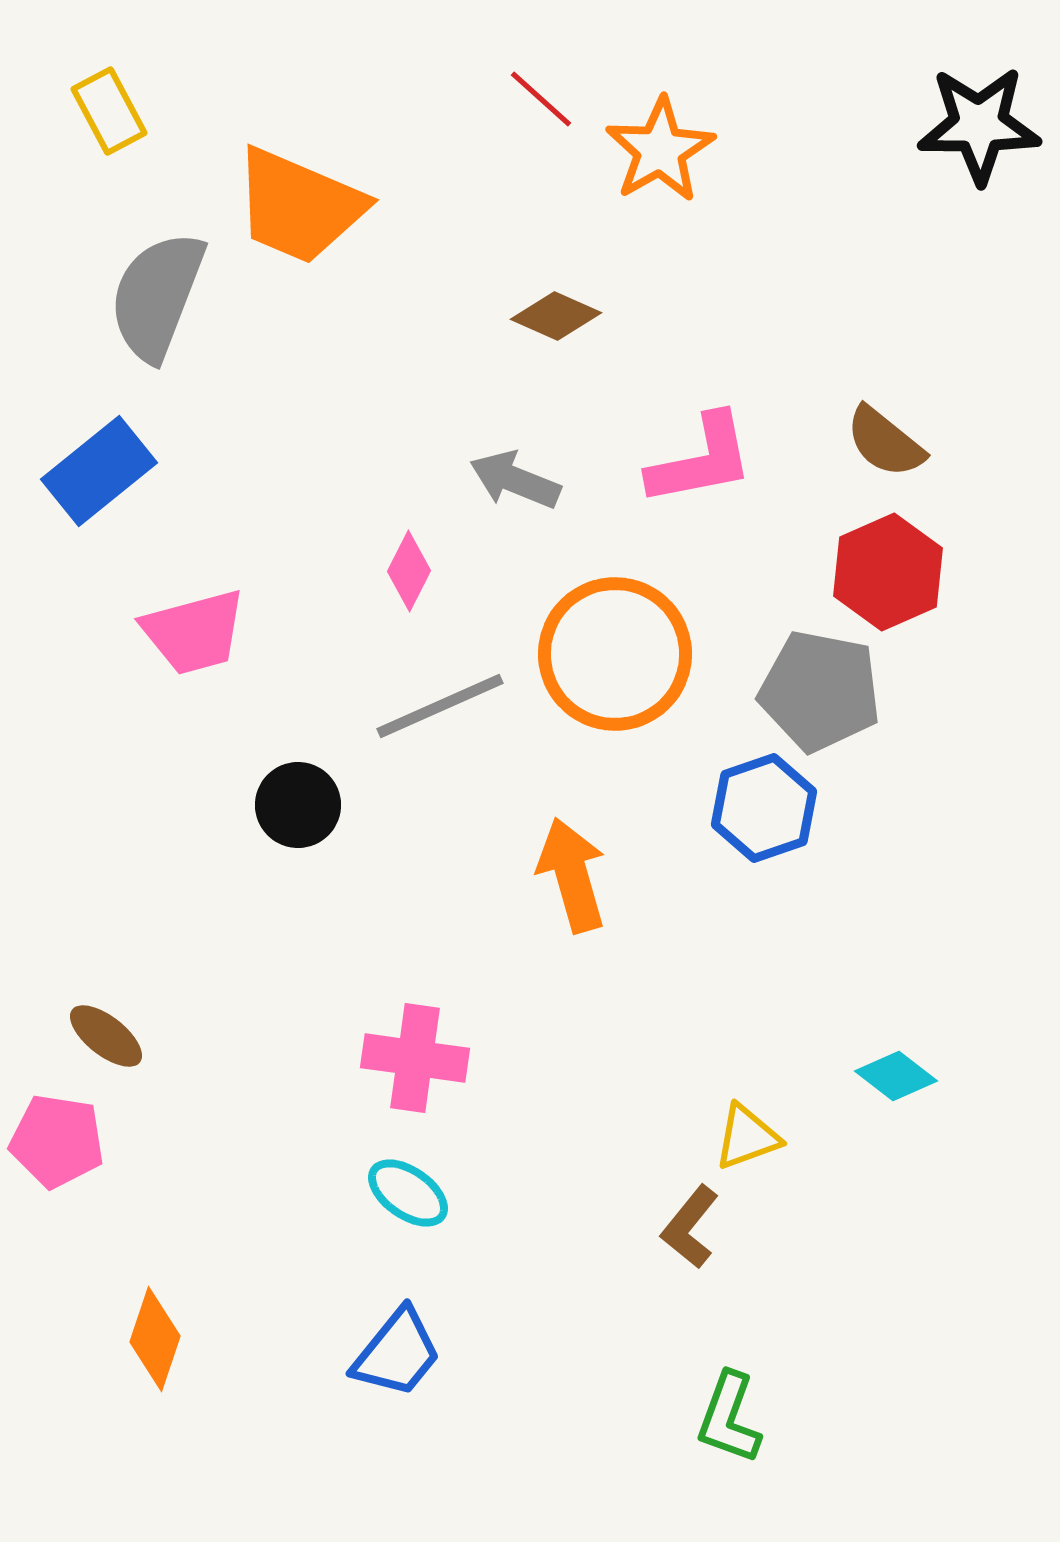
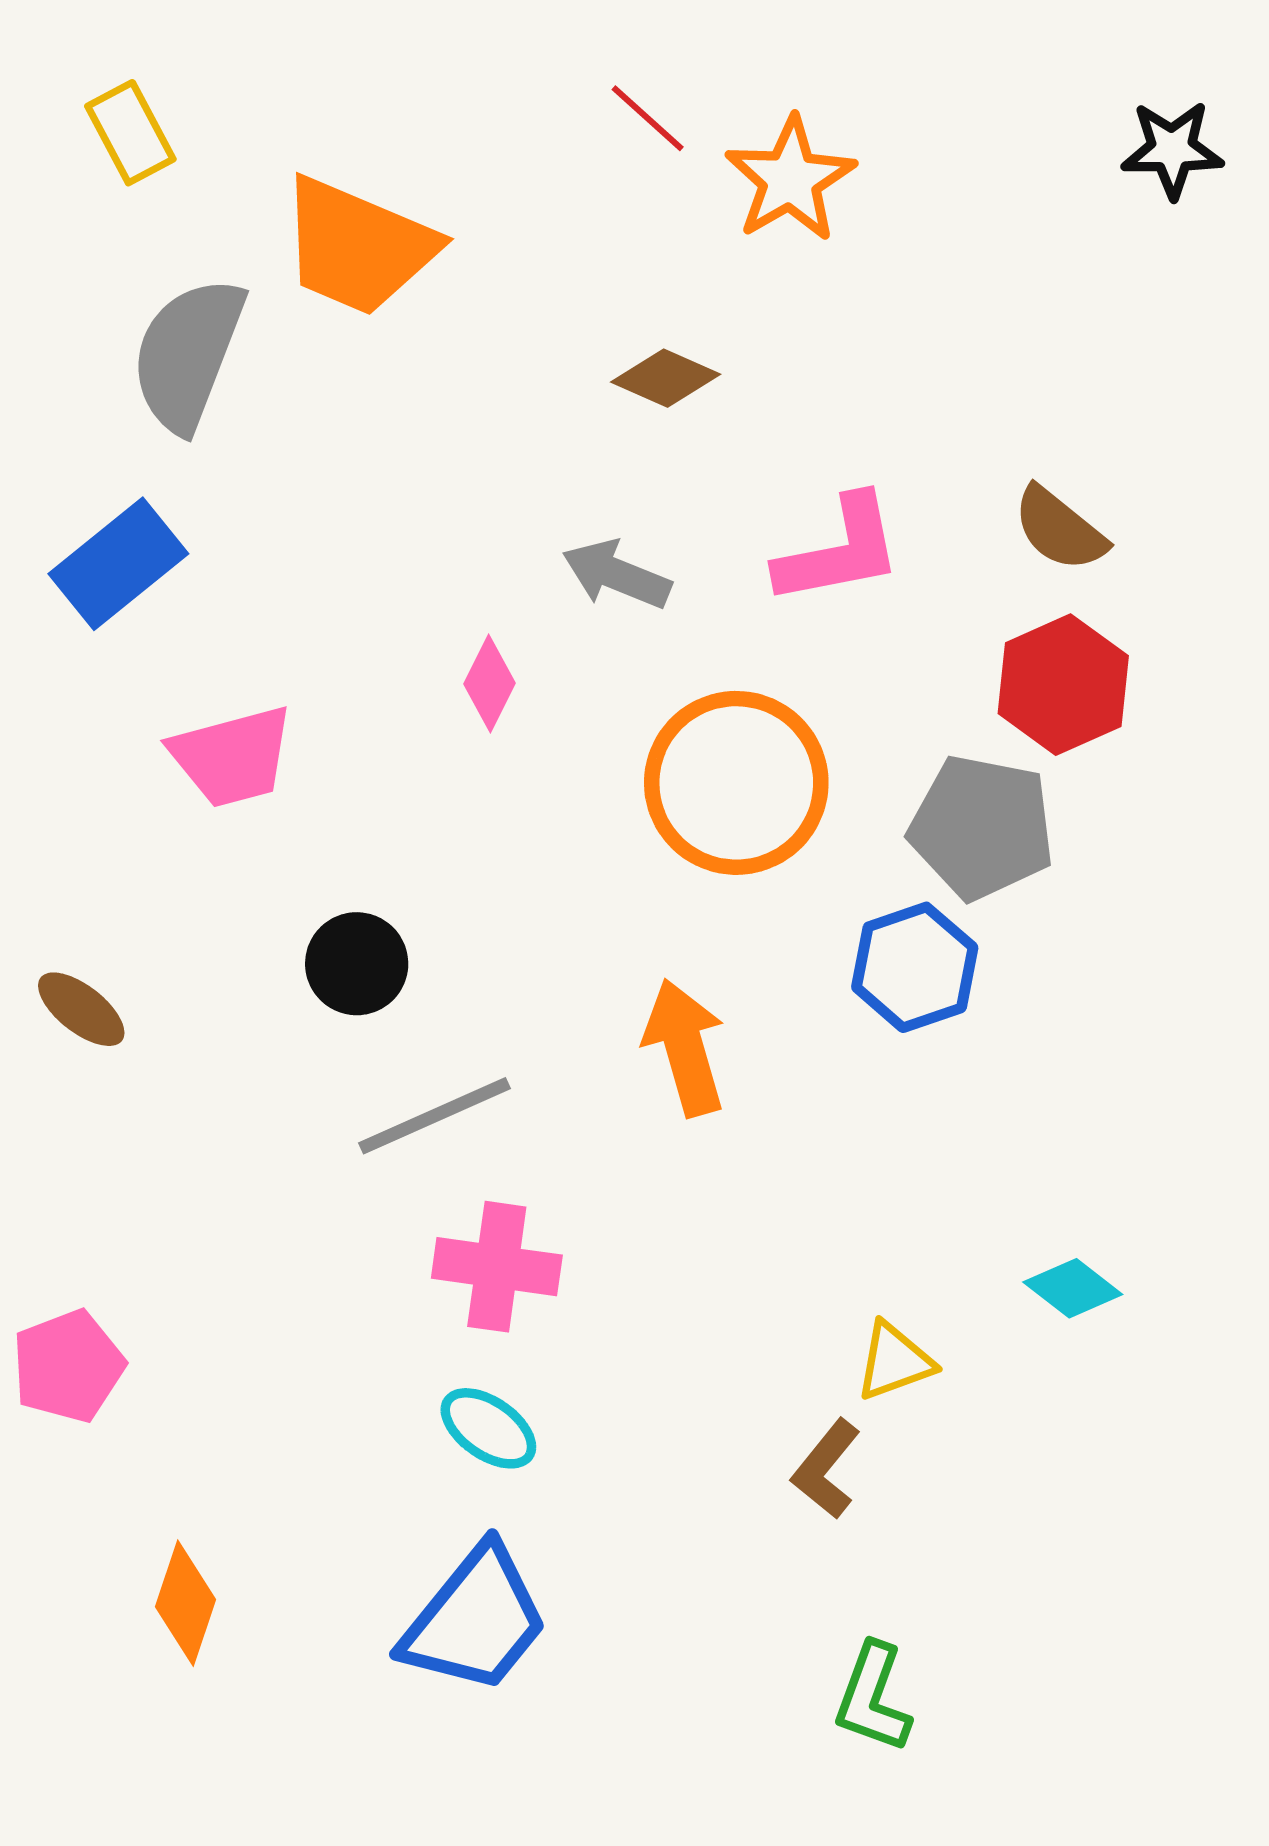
black star: (979, 125) -> (1172, 149), size x0.7
gray line: (440, 706) -> (435, 1116), moved
brown ellipse: (106, 1036) -> (81, 1009), moved
pink pentagon: (57, 1141) -> (68, 1366), turned -30
blue trapezoid: (397, 1353) -> (475, 1620), size x1.4

